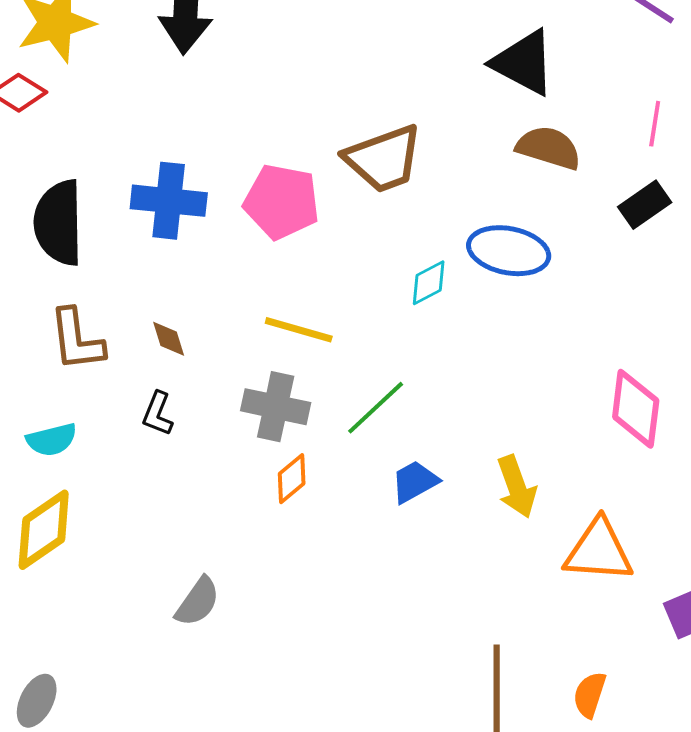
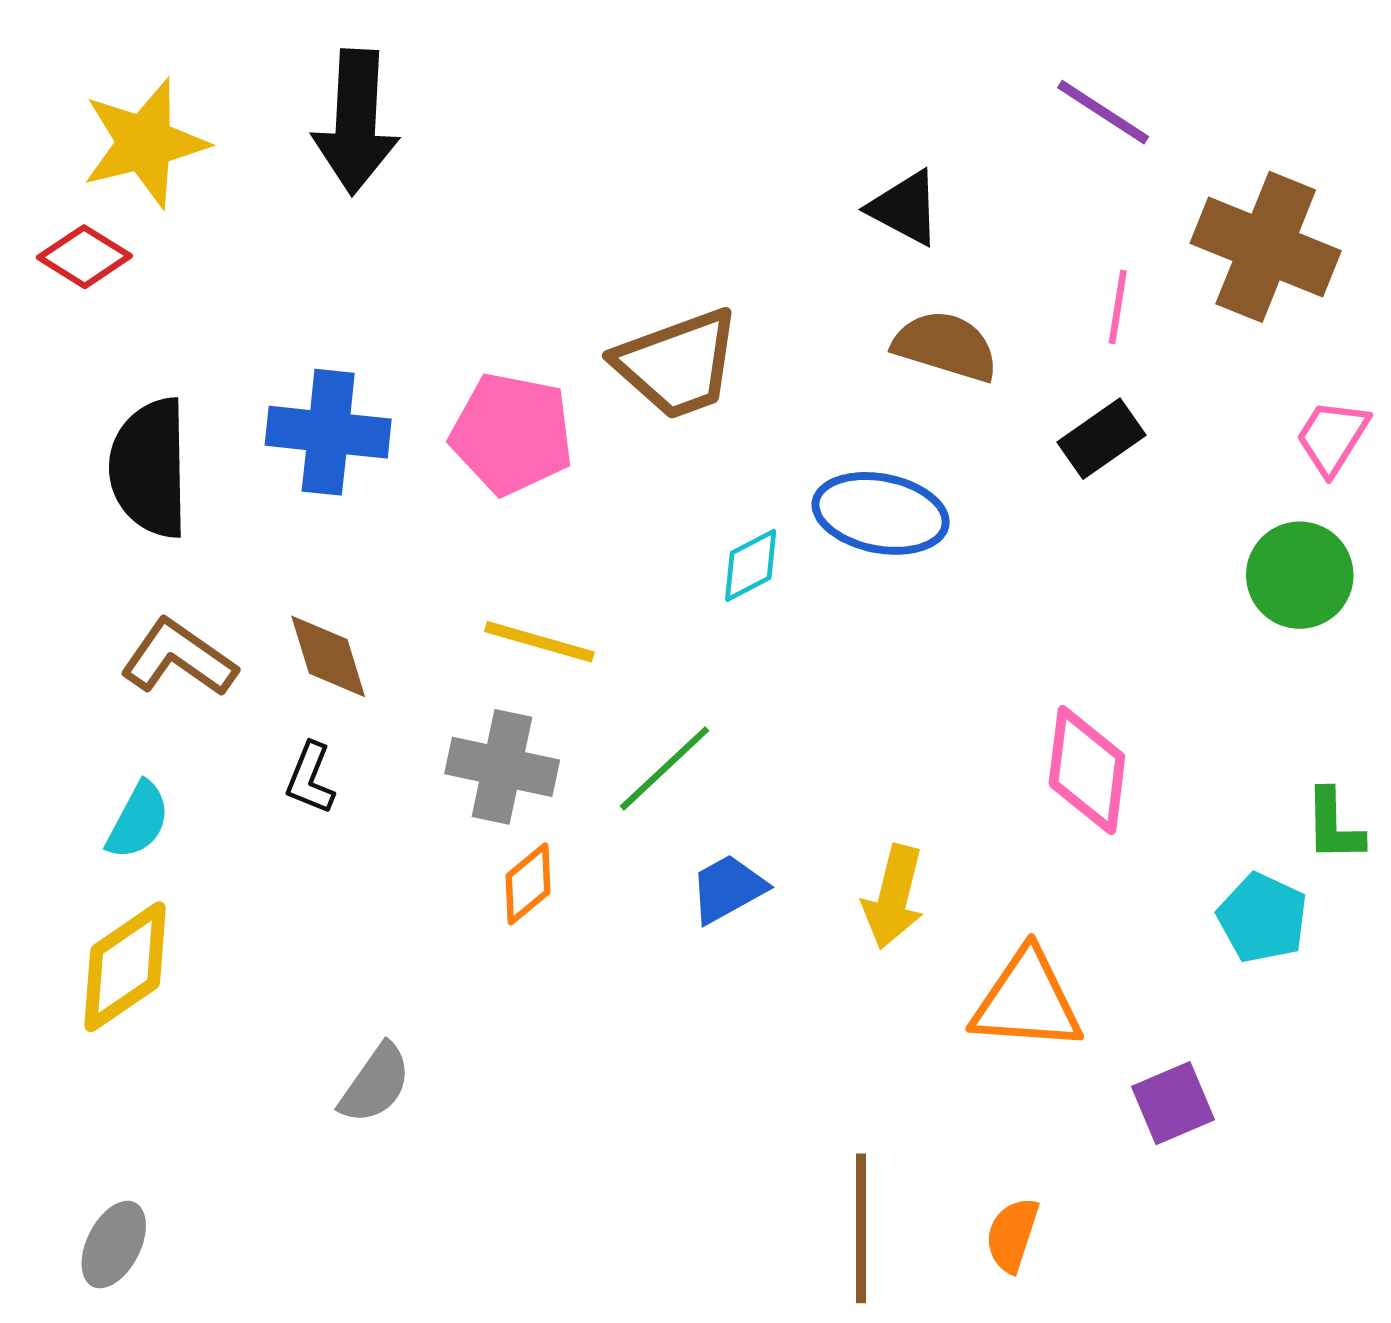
black triangle: (524, 63) -> (905, 208), size x0.7
brown diamond: (169, 339) -> (328, 656), size x1.5
brown L-shape: (77, 340) -> (179, 658), turned 132
cyan semicircle: (52, 440) -> (138, 820), turned -48
yellow arrow: (517, 487) -> (894, 897), turned 34

